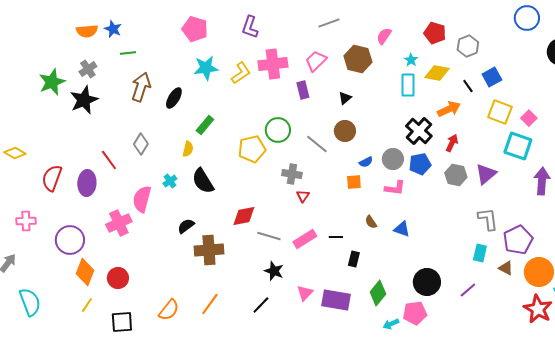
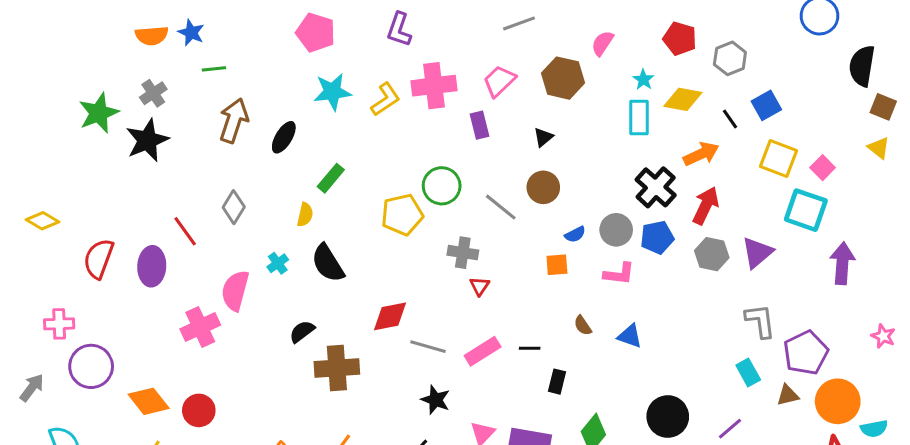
red arrow: (452, 143) -> (706, 206), size x1.4
purple circle: (70, 240) -> (91, 366), moved
cyan rectangle: (480, 253) -> (748, 372), turned -42
brown triangle: (506, 268) -> (788, 395), turned -42
orange diamond: (85, 272) -> (149, 401), turned -60

